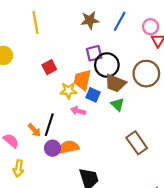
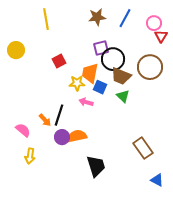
brown rectangle: (137, 143) -> (143, 148), moved

